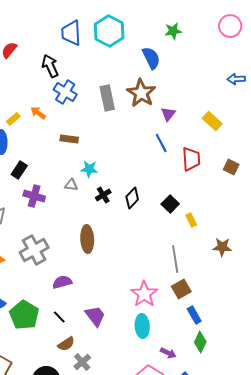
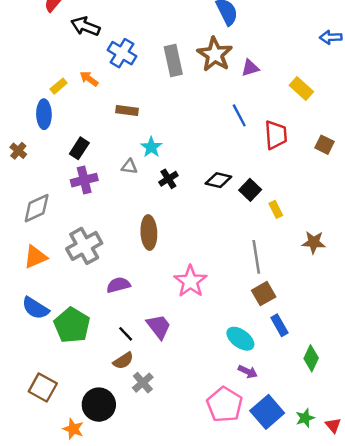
black arrow: (50, 66) -> (85, 26), moved, turned -45
purple triangle: (168, 114) -> (250, 68), moved, turned 35
cyan star: (89, 169) -> (151, 147), turned 30
black rectangle: (19, 170) -> (79, 148), moved
purple cross: (34, 196) -> (84, 180), turned -30
black diamond: (132, 198) -> (218, 180), moved, turned 60
pink star: (144, 294) -> (190, 281), moved
black line: (59, 317) -> (126, 334), moved
cyan ellipse: (142, 326) -> (240, 339), moved, turned -50
green diamond: (200, 342) -> (311, 358), moved

